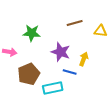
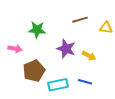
yellow arrow: (84, 59) -> (89, 56), turned 96
blue line: (70, 72) -> (85, 82), moved

